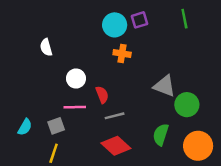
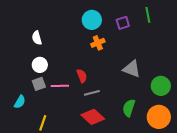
purple square: (140, 20) -> (123, 23), moved
orange cross: (122, 54) -> (98, 43), turned -32
white circle: (76, 78) -> (40, 65), moved
green circle: (187, 105) -> (161, 86), moved
gray square: (56, 126) -> (39, 84), moved

